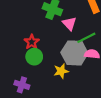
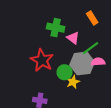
red star: (32, 42) -> (42, 60), size x1.6
green circle: (34, 57) -> (65, 72), moved

